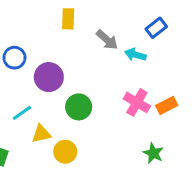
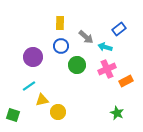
blue circle: (14, 58) -> (61, 46), moved
purple circle: (49, 77) -> (33, 57), moved
pink cross: (137, 102) -> (107, 69), moved, turned 36
green circle: (79, 107) -> (77, 65), moved

